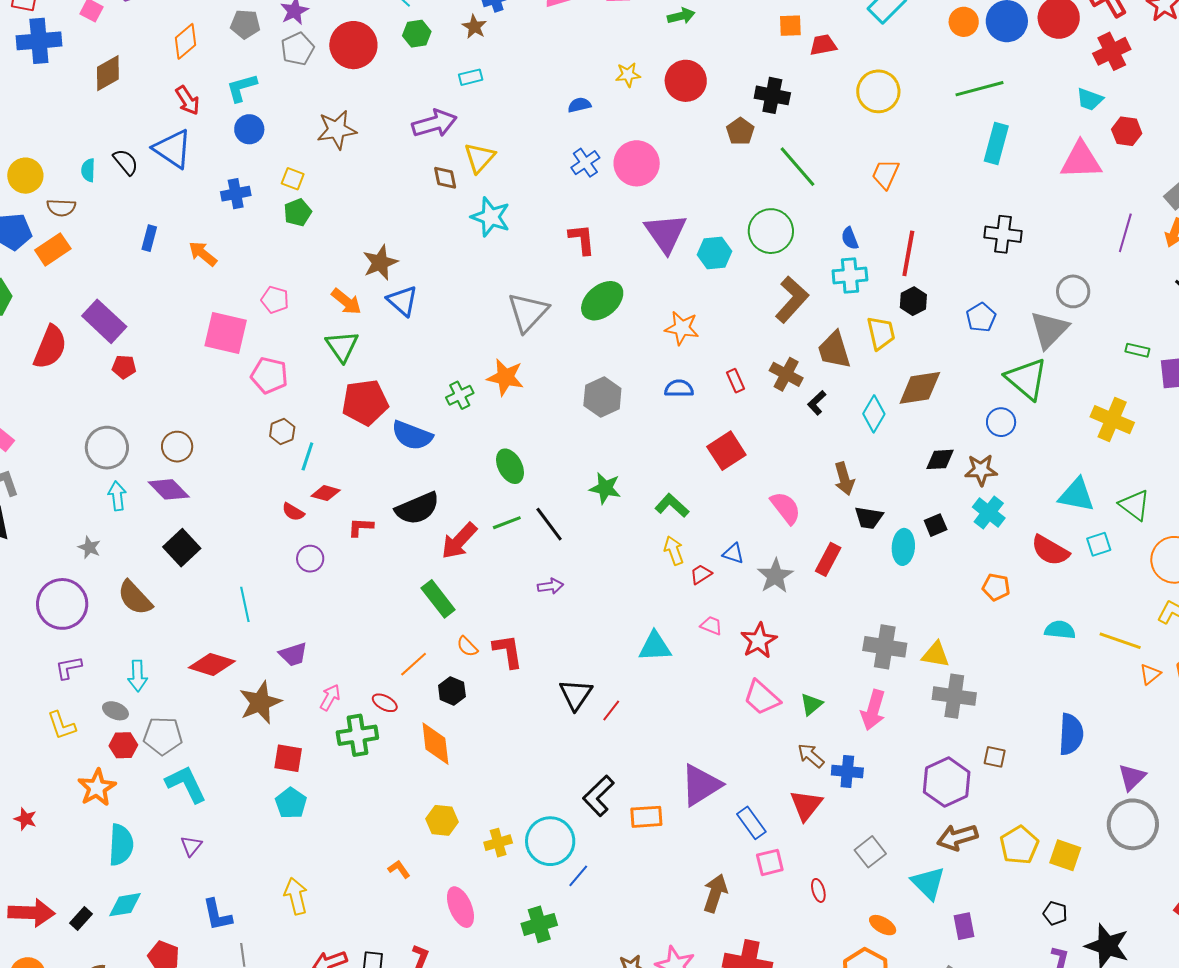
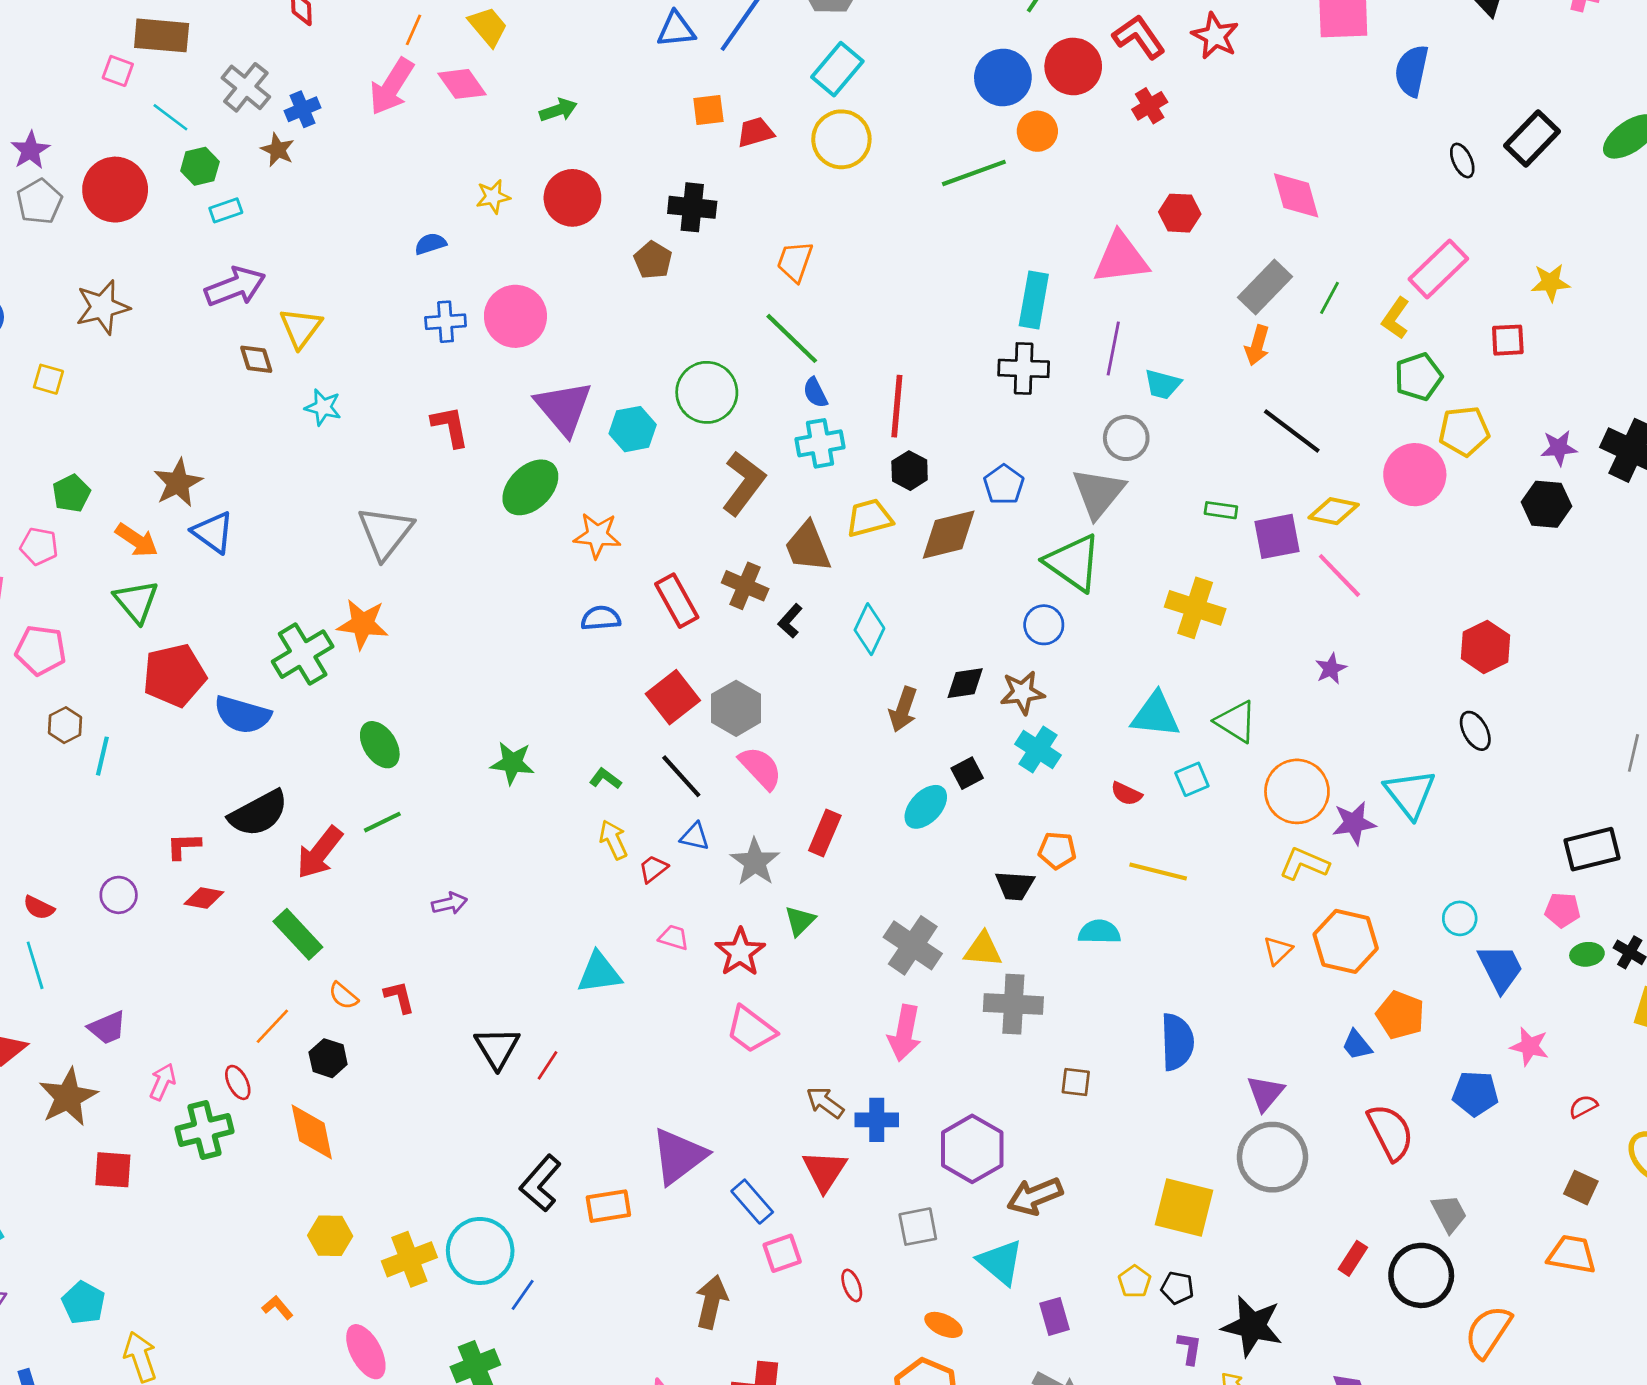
orange circle: (964, 22) -> (1037, 131), moved
red cross: (1112, 51) -> (1150, 106), size x0.7
cyan rectangle: (471, 77) -> (226, 210), moved
yellow circle: (878, 91) -> (841, 139), moved
cyan trapezoid: (1090, 99) -> (1163, 384), moved
cyan rectangle: (996, 144) -> (1034, 300), moved
blue cross: (585, 163) -> (446, 322), turned 36
green line: (797, 167) -> (792, 338), moved
orange trapezoid: (885, 174) -> (795, 261), moved
green pentagon: (298, 212) -> (71, 493), moved
cyan star: (491, 217) -> (323, 407), size x0.7
purple line: (1125, 233) -> (1113, 349), moved
green ellipse: (602, 301) -> (530, 487), moved
yellow trapezoid: (881, 333) -> (869, 518), turned -87
red rectangle: (736, 381) -> (677, 601), size x1.6
brown diamond: (920, 388) -> (949, 535), moved
green cross: (460, 395) -> (303, 654), size x1.6
gray hexagon: (602, 397) -> (736, 708), moved
brown arrow: (844, 479) -> (903, 709), moved, turned 40
red diamond: (326, 493) -> (204, 898), moved
green L-shape: (672, 506) -> (605, 779), size x0.7
red semicircle: (293, 512) -> (39, 908), moved
black trapezoid: (869, 518) -> (1015, 886), moved
black line: (549, 524) -> (681, 776), moved
cyan ellipse: (903, 547) -> (926, 807), turned 44
red semicircle: (1050, 550) -> (1126, 794), size x0.6
cyan semicircle: (1060, 630) -> (1099, 932), moved
yellow line: (1120, 641) -> (1158, 871), moved
gray cross: (885, 647) -> (913, 945), turned 30
red L-shape: (508, 651) -> (399, 997), size x0.7
red ellipse: (385, 703) -> (238, 1082), turned 40
green triangle: (811, 704) -> (800, 921), moved
purple hexagon: (947, 782) -> (972, 1149), moved
cyan pentagon: (291, 803) -> (83, 1303), moved
yellow cross: (498, 843) -> (409, 1259), size x1.4
yellow pentagon: (1019, 845) -> (1135, 1281), moved, size x0.6
gray square: (870, 852) -> (918, 1227), turned 32
yellow square: (1065, 855) -> (1184, 1207), size x1.4

